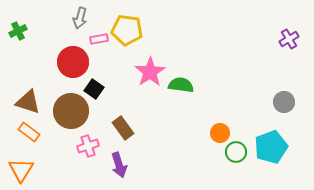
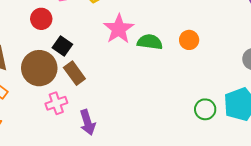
red circle: (73, 62) -> (41, 19), size x0.7
brown rectangle: (123, 128) -> (74, 73), moved
orange circle: (220, 133) -> (189, 40), moved

